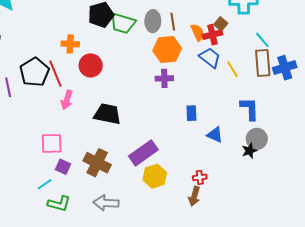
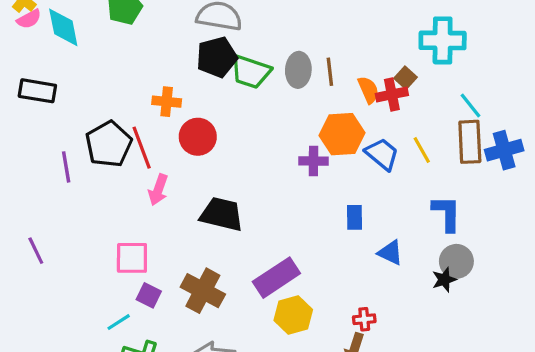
orange hexagon: (167, 49) -> (342, 134), moved
blue trapezoid: (210, 58) -> (382, 154), moved

